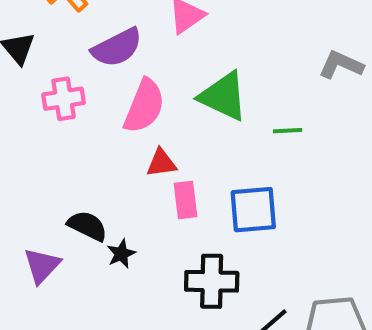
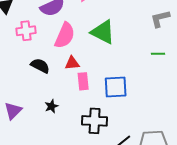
gray L-shape: (341, 65) -> (160, 19), turned -40
green line: (288, 131) -> (158, 54), moved
black semicircle: (87, 226) -> (40, 66), moved

